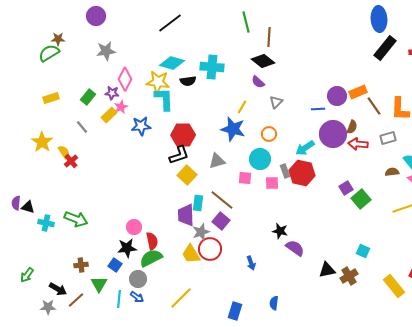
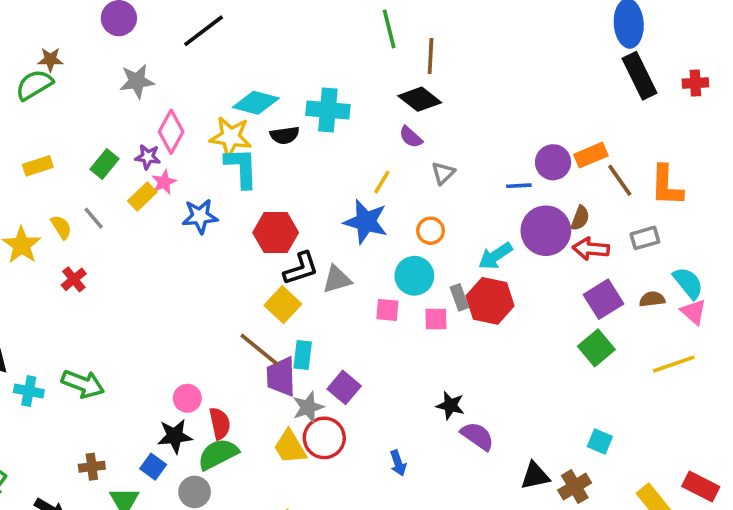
black line: (170, 23) -> (204, 31), moved
black rectangle: (385, 48) -> (640, 76), turned -65
yellow semicircle: (64, 152) -> (61, 227), moved
black L-shape: (179, 155) -> (301, 269), moved
purple square: (346, 188) -> (603, 299), moved, size x1.5
brown line: (222, 200) -> (259, 350), moved

